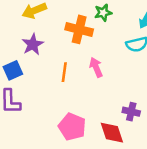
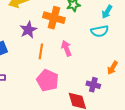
purple star: (33, 44) -> (28, 30), moved
pink pentagon: (72, 127) -> (48, 80), moved

